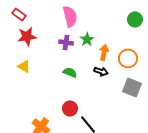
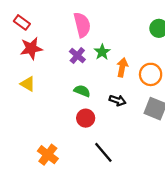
purple cross: (66, 42) -> (77, 56), turned 32
black arrow: (101, 71) -> (118, 100), moved
red circle: (70, 108) -> (86, 118), moved

